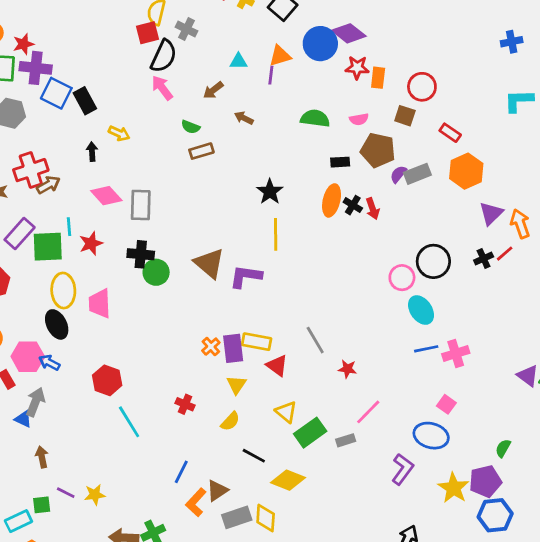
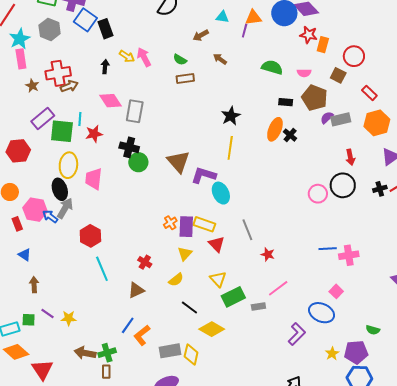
pink arrow: (162, 88) -> (144, 57), moved
red arrow: (373, 209) -> (350, 157), moved
cyan ellipse: (421, 310) -> (221, 193), moved
gray arrow: (35, 402) -> (65, 208), moved
green semicircle: (503, 448) -> (373, 330), turned -112
blue line: (181, 472) -> (128, 325), moved
yellow star: (454, 488) -> (332, 354), size x0.6
brown triangle: (217, 491) -> (136, 290), moved

